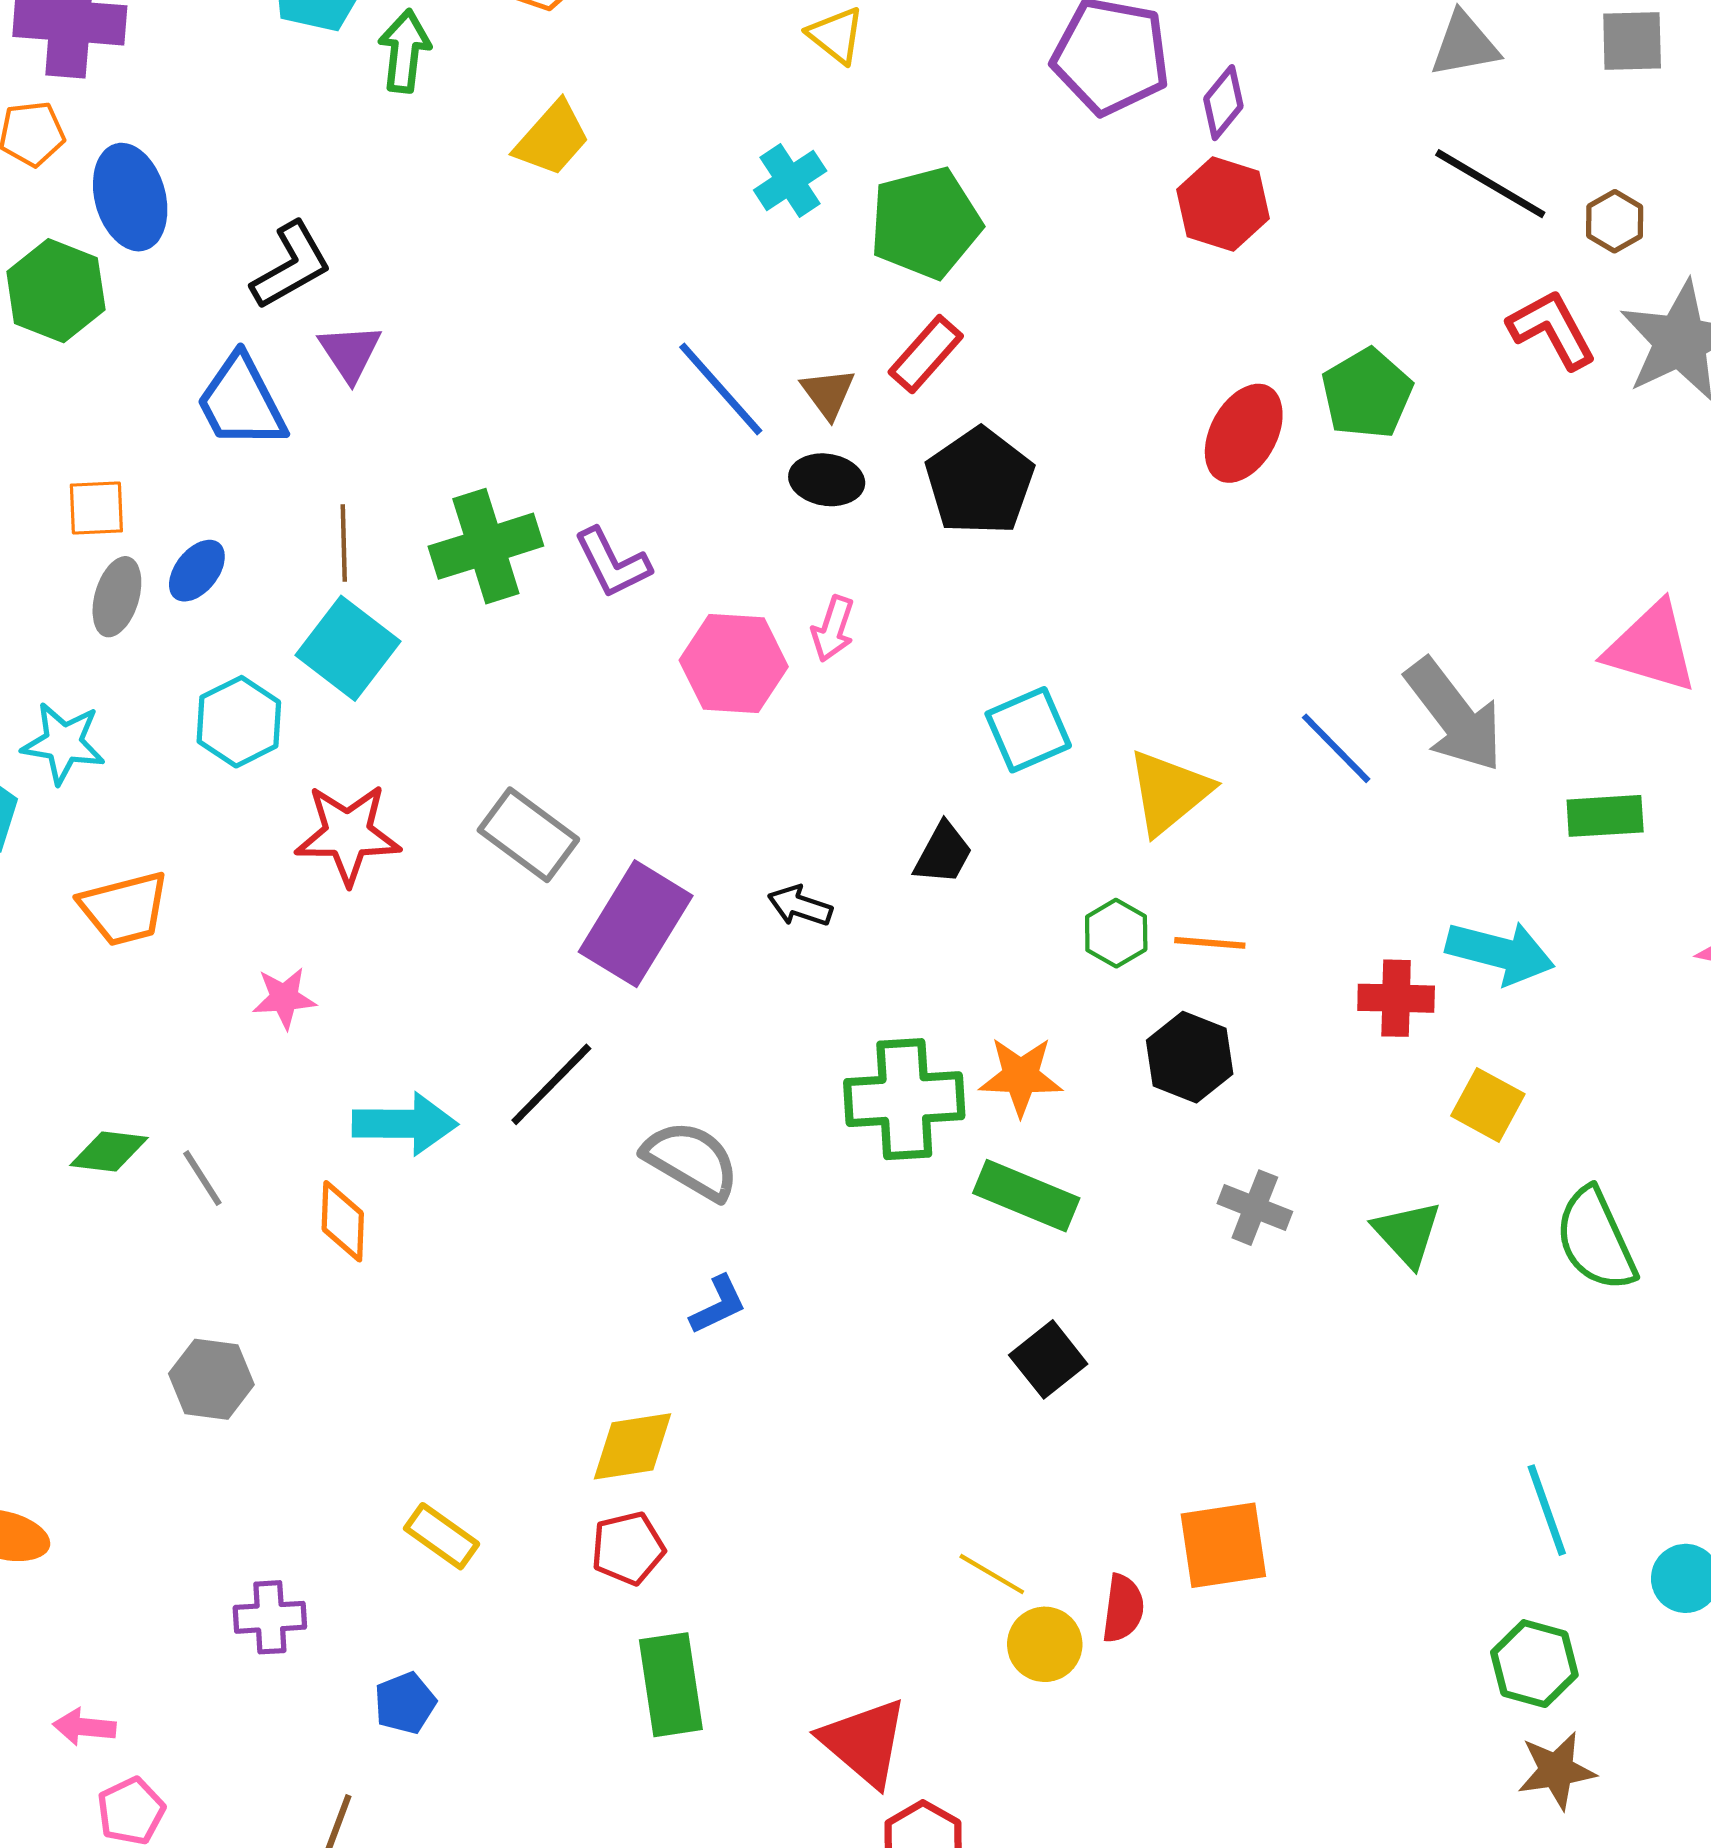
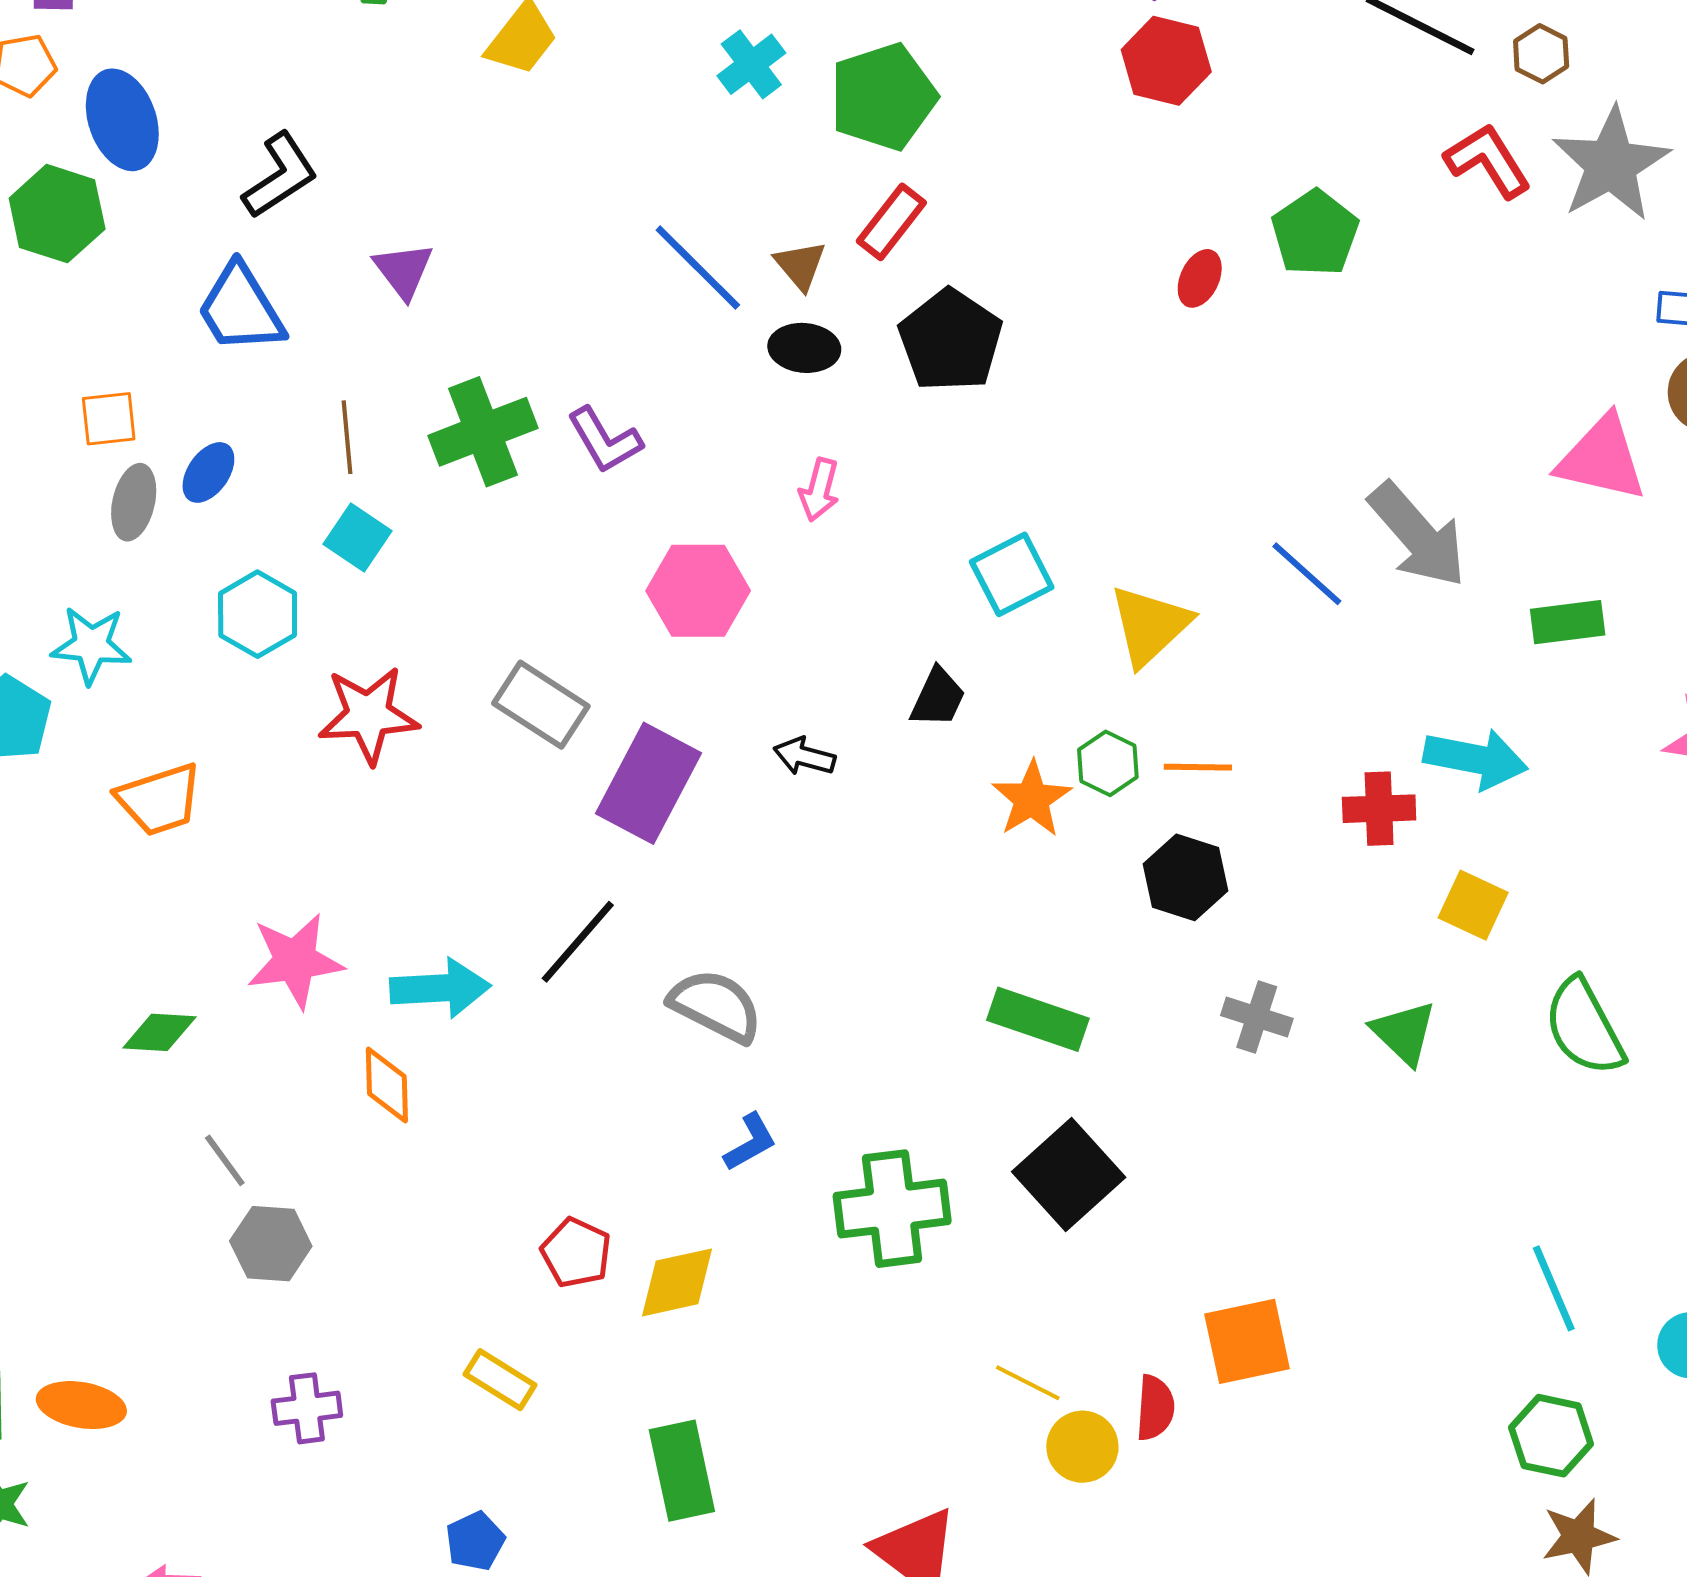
purple triangle: (350, 353) -> (403, 270), moved
red ellipse: (1244, 433) -> (1200, 278), size x0.6
cyan square: (348, 648) -> (357, 537), size x0.7
pink hexagon: (734, 664) -> (698, 591), moved
pink star: (284, 998) -> (295, 961), moved, size x1.6
orange star: (1021, 1076) -> (1032, 799), moved, turned -30
green cross: (904, 1099) -> (892, 1209), moved
gray line: (202, 1178) -> (225, 1160), moved
black square: (1048, 1359) -> (1069, 1175), size x1.5
red pentagon: (628, 1548) -> (576, 1253), moved, turned -30
purple cross: (270, 1617) -> (307, 1408), moved
green rectangle: (671, 1685) -> (682, 1471), moved

